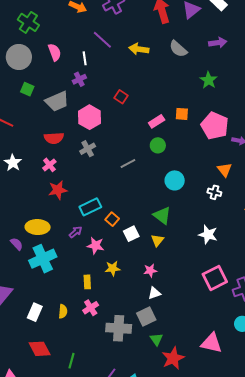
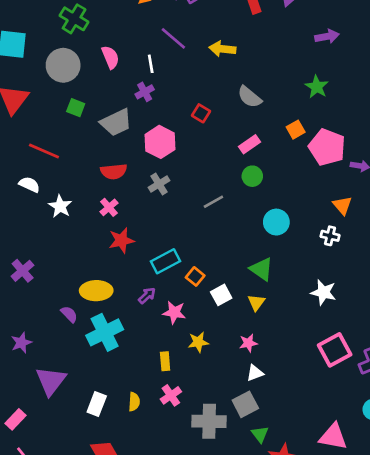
gray semicircle: (178, 49) -> (250, 97), moved
orange square: (182, 114) -> (296, 130), moved, turned -32

